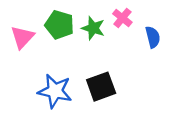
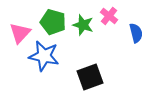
blue star: (55, 91) -> (44, 56), moved

